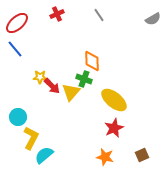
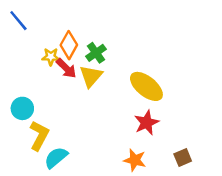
orange diamond: (92, 61) -> (69, 45), moved, turned 30
green cross: (84, 79) -> (96, 53), moved, turned 35

